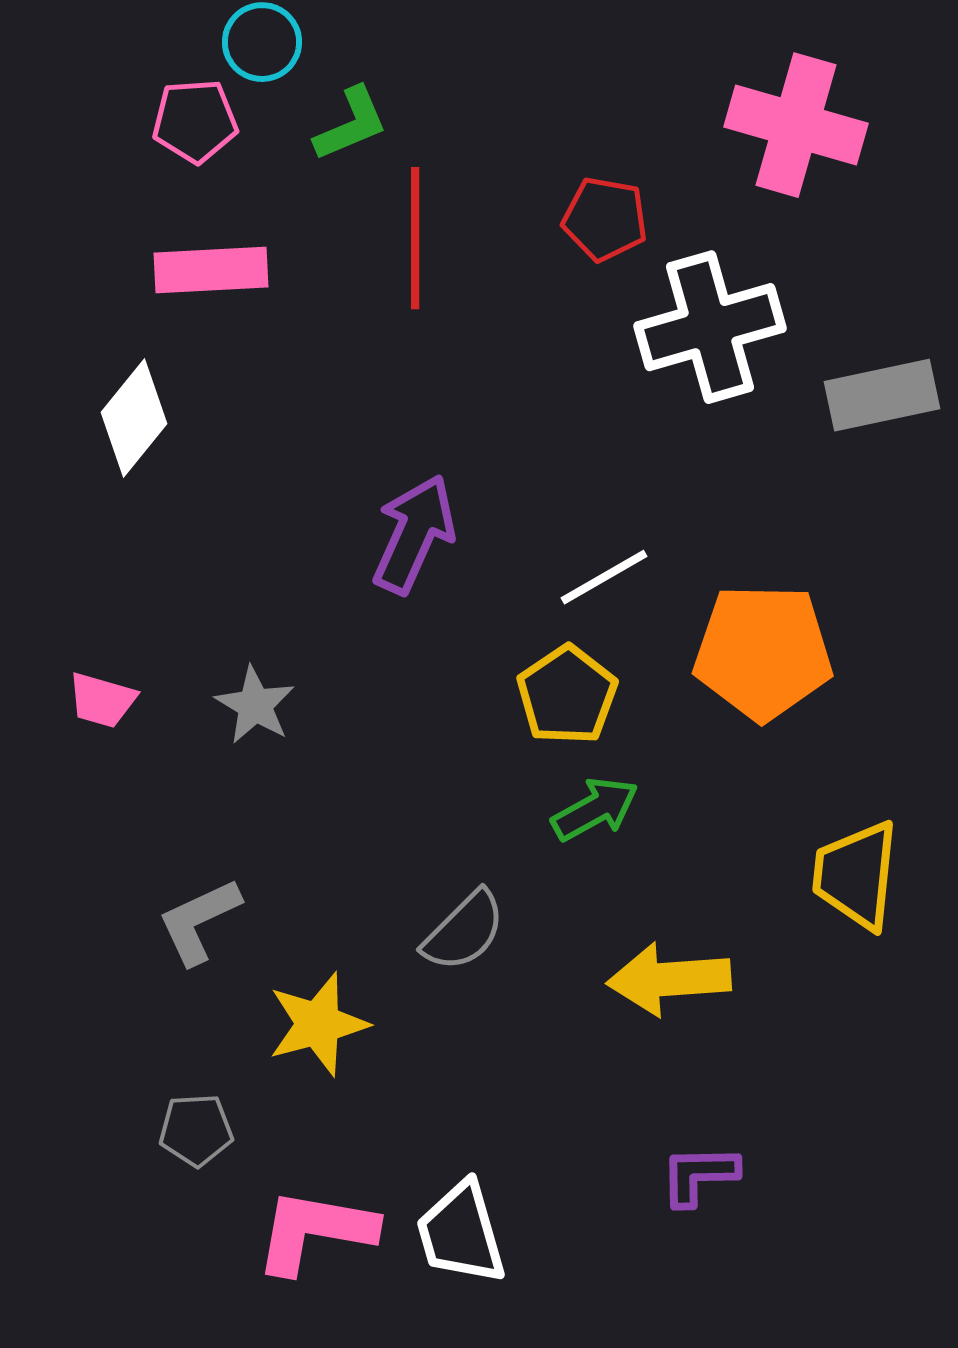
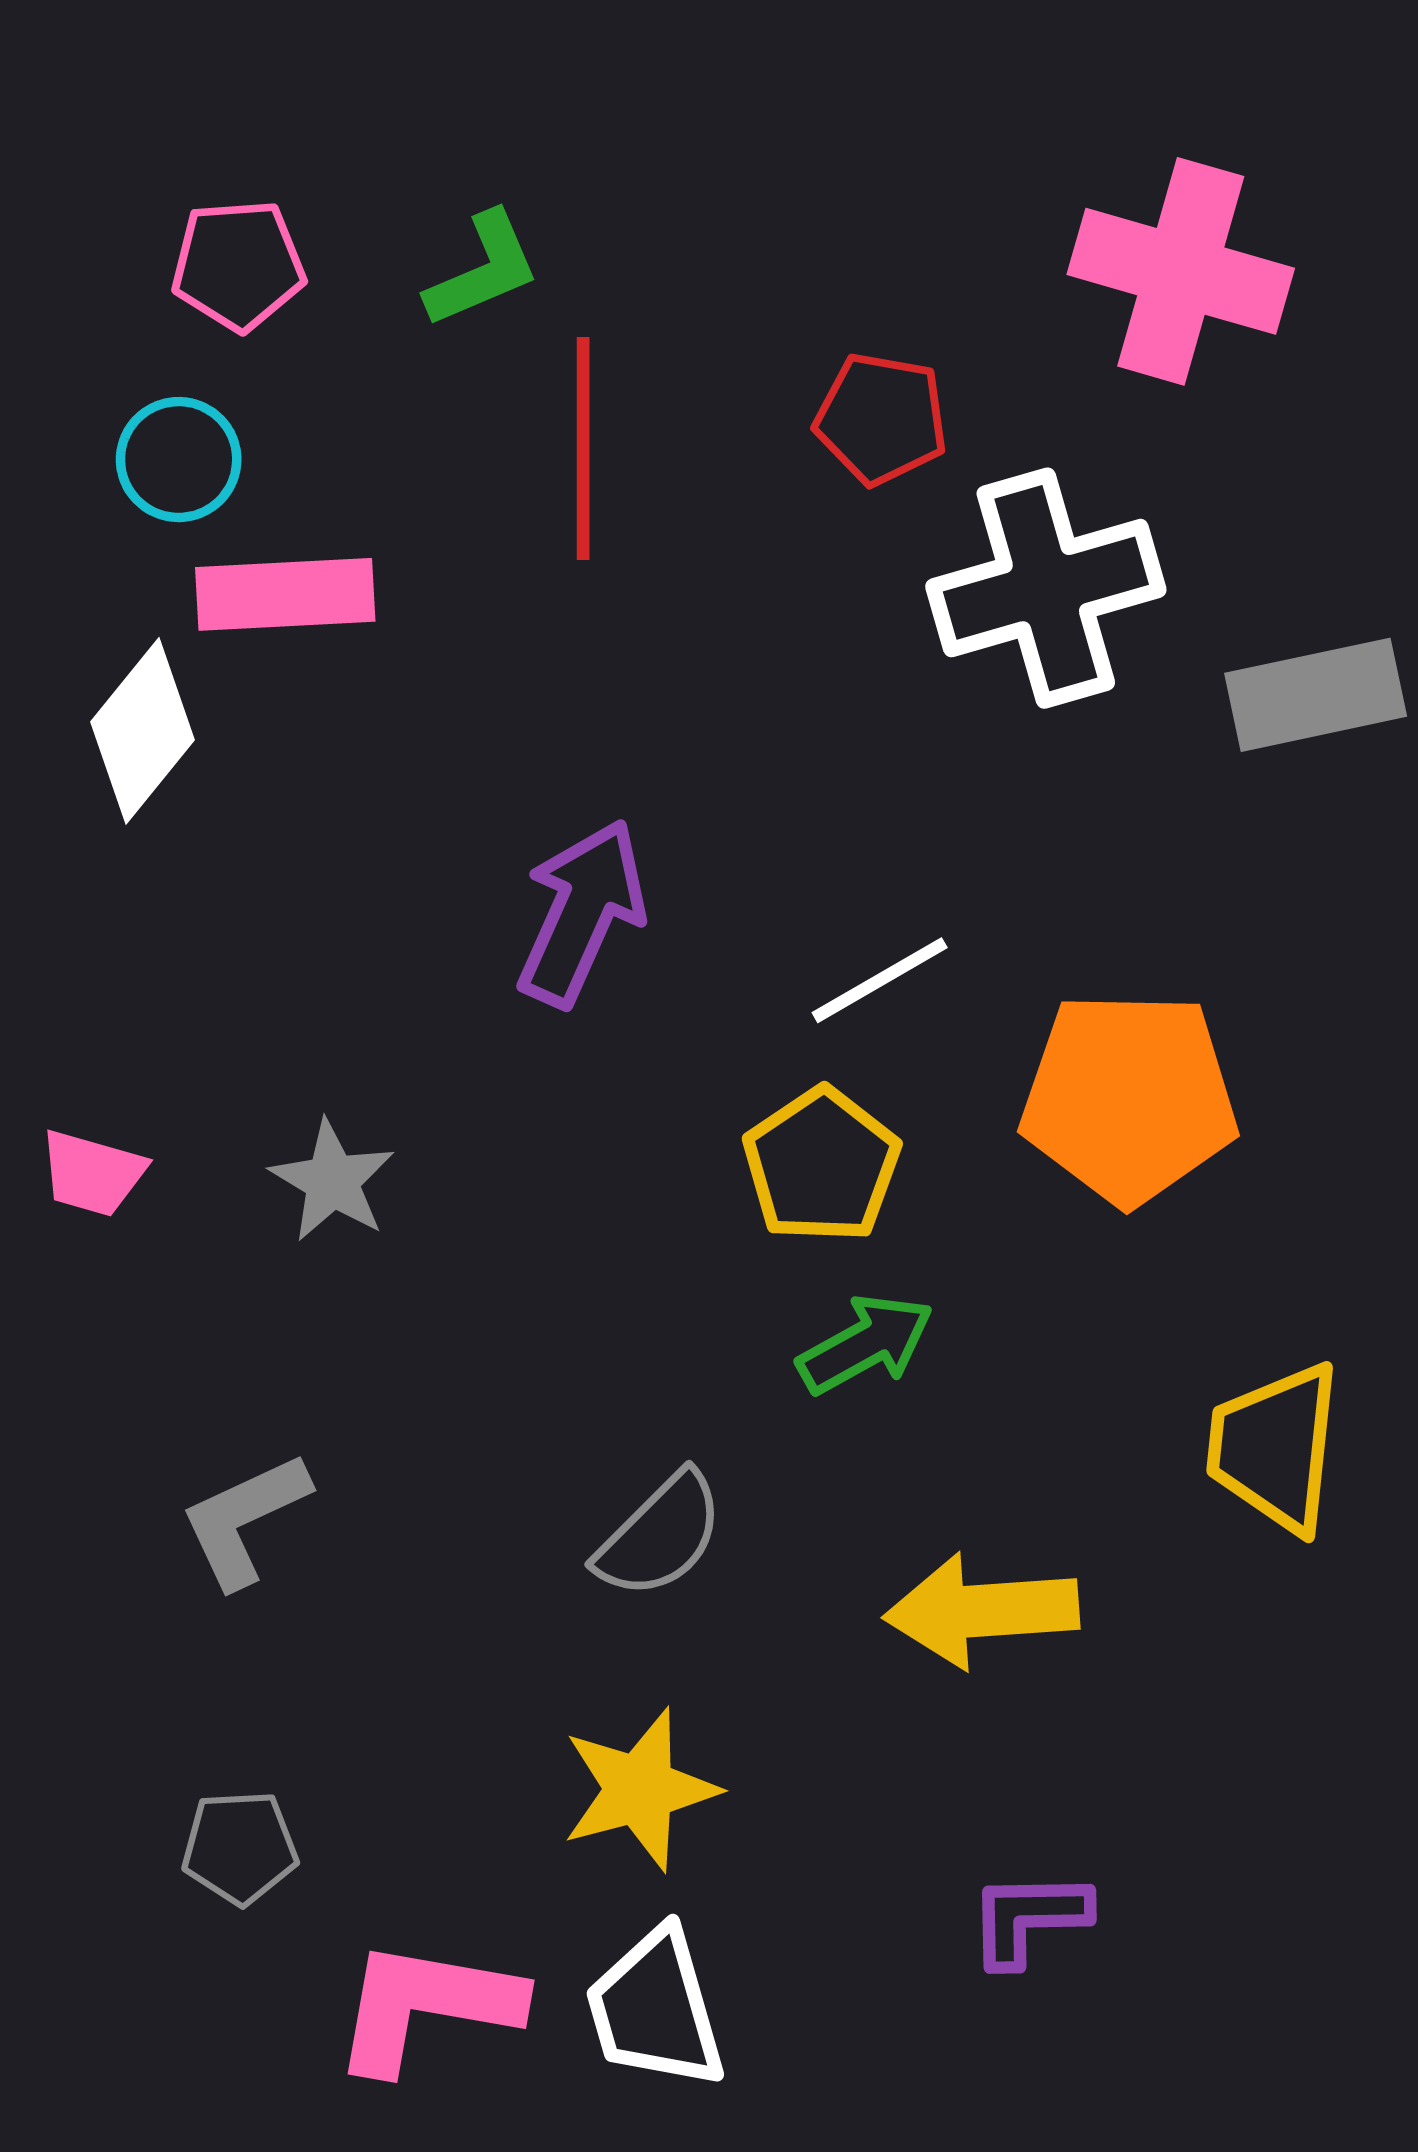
cyan circle: (262, 42) -> (179, 460), moved
pink rectangle: (211, 270) -> (285, 594), moved
yellow star: (318, 1024) -> (640, 1789), moved

